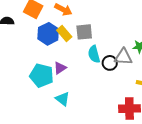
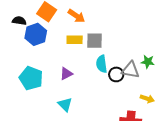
blue hexagon: (48, 34) -> (36, 34), moved
yellow rectangle: (64, 34) -> (75, 40), turned -56
cyan pentagon: (42, 75) -> (31, 78), moved

